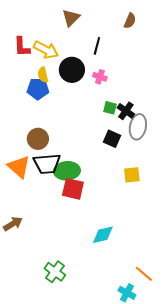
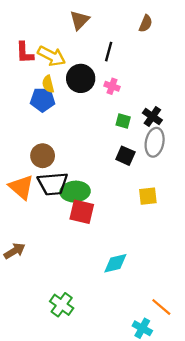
black cross: (126, 111) -> (152, 117), moved

